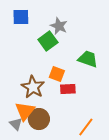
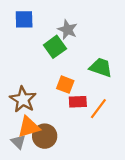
brown star: (33, 87) -> (23, 99), moved
orange triangle: (25, 111) -> (29, 127), turned 35
orange line: (86, 127) -> (98, 109), moved

